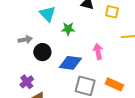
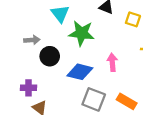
green star: (68, 29) -> (81, 33), size x1.6
purple cross: (27, 82) -> (28, 88), turned 32

